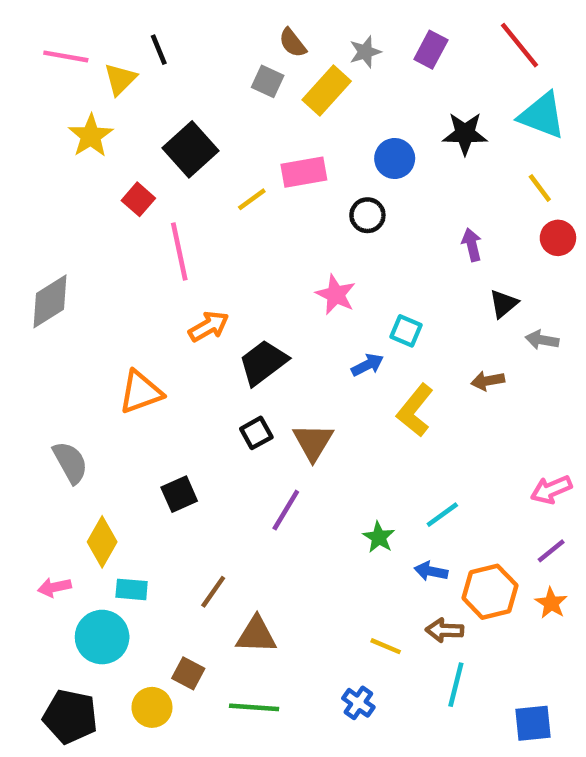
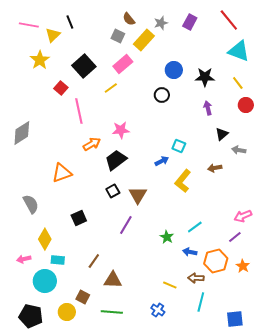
black star: (465, 134) -> (205, 77), moved
pink rectangle: (304, 172) -> (123, 64), moved, turned -30
pink star: (336, 295) -> (121, 130), moved, turned -30
purple line: (551, 551) -> (235, 237), moved

